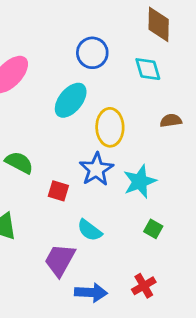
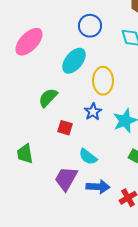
green semicircle: (19, 163) -> (48, 98), moved, turned -75
blue star: (96, 169) -> (93, 112), size x0.7
blue arrow: (91, 293) -> (98, 187), moved

